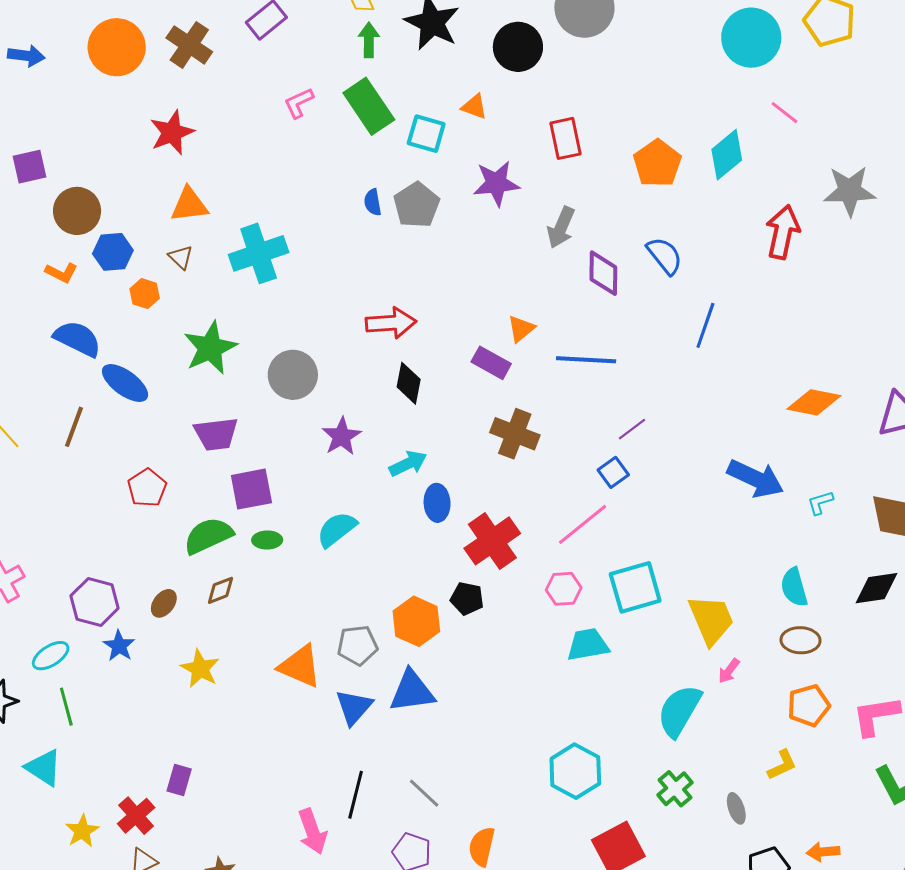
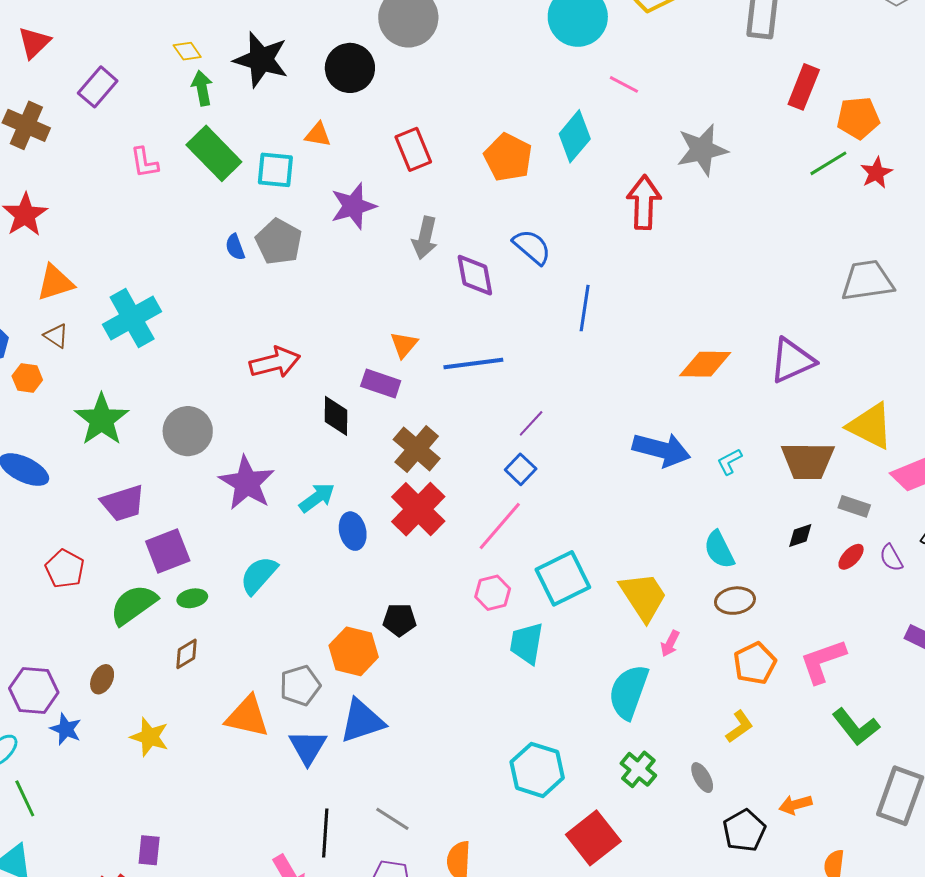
pink L-shape: (299, 103) -> (144, 163), turned -64
black diamond: (409, 383) -> (336, 416), moved
brown cross: (515, 434) -> (417, 449), turned 30
purple star: (342, 436) -> (247, 483), size x1.4
red cross: (492, 541) -> (418, 509), moved
black diamond: (876, 588) -> (800, 536), size x0.6
brown diamond: (221, 590) -> (186, 654), moved
cyan trapezoid: (588, 645) -> (527, 643), turned -60

